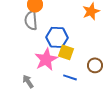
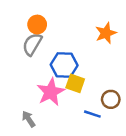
gray semicircle: (31, 20) -> (32, 44), turned 36
blue line: (70, 77) -> (92, 114), moved

